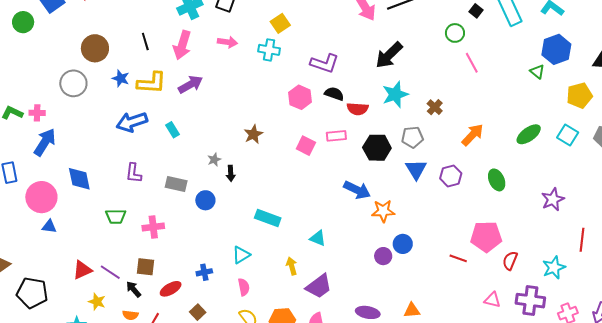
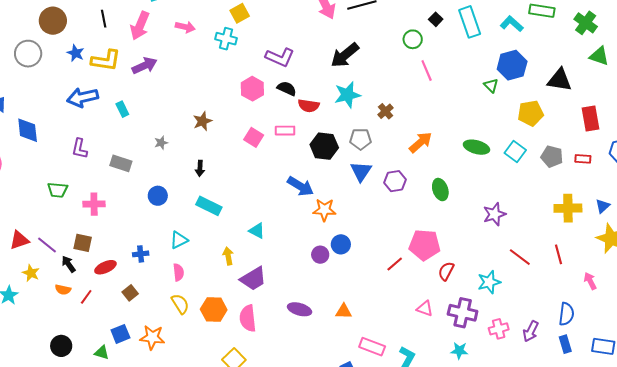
green ellipse: (529, 134) -> (476, 147), turned 45
black arrow: (231, 173) -> (200, 168), moved
blue diamond: (79, 179) -> (28, 130), moved
blue circle: (205, 200) -> (158, 196), moved
red line: (582, 240) -> (520, 257), turned -65
red line: (458, 258) -> (395, 264), turned -66

